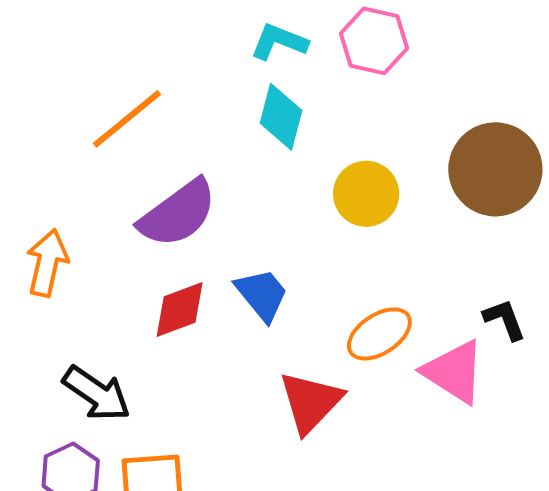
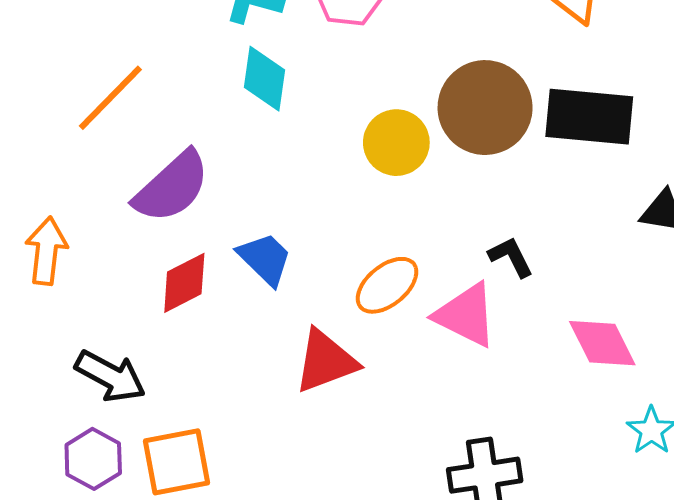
yellow circle: (366, 194) -> (396, 143), moved
red triangle: (311, 402) -> (326, 361), turned 32

